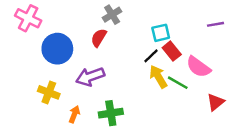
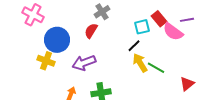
red rectangle: (172, 51) -> (159, 19), moved
pink semicircle: (198, 67) -> (173, 32), moved
yellow cross: (49, 92) -> (46, 61), moved

